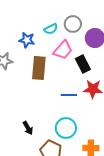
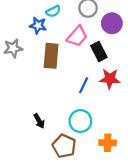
cyan semicircle: (51, 29) -> (53, 11), moved
blue line: (69, 95) -> (84, 85), turned -63

